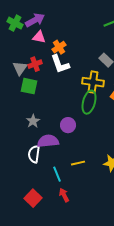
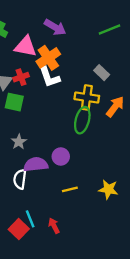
purple arrow: (35, 20) -> (55, 27), moved, turned 60
pink triangle: (39, 37) -> (26, 46), size x1.5
orange cross: (59, 47) -> (48, 58), size x1.5
purple circle: (68, 125) -> (61, 156), moved
cyan line: (57, 174) -> (30, 219), moved

